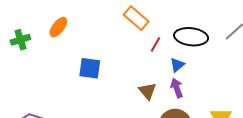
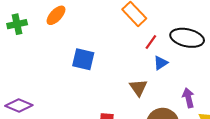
blue triangle: (177, 65) -> (161, 63), moved
purple arrow: (177, 88) -> (188, 98), moved

